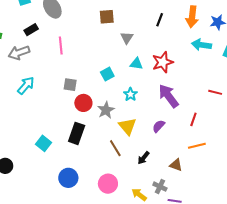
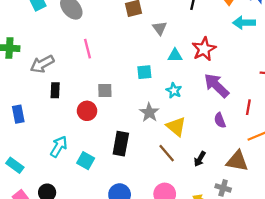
black rectangle: (31, 30) -> (55, 90), moved, turned -48
cyan square: (107, 74) -> (144, 72), turned 32
cyan arrow: (26, 85) -> (59, 147), moved
red circle: (83, 103) -> (87, 111), moved
purple semicircle: (159, 126) -> (220, 120), moved, turned -56
brown triangle: (176, 165) -> (237, 161), size x1.5

